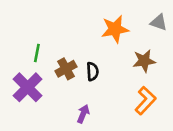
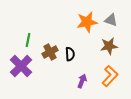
gray triangle: (159, 22) -> (111, 20), moved
purple arrow: (83, 114) -> (82, 81), moved

